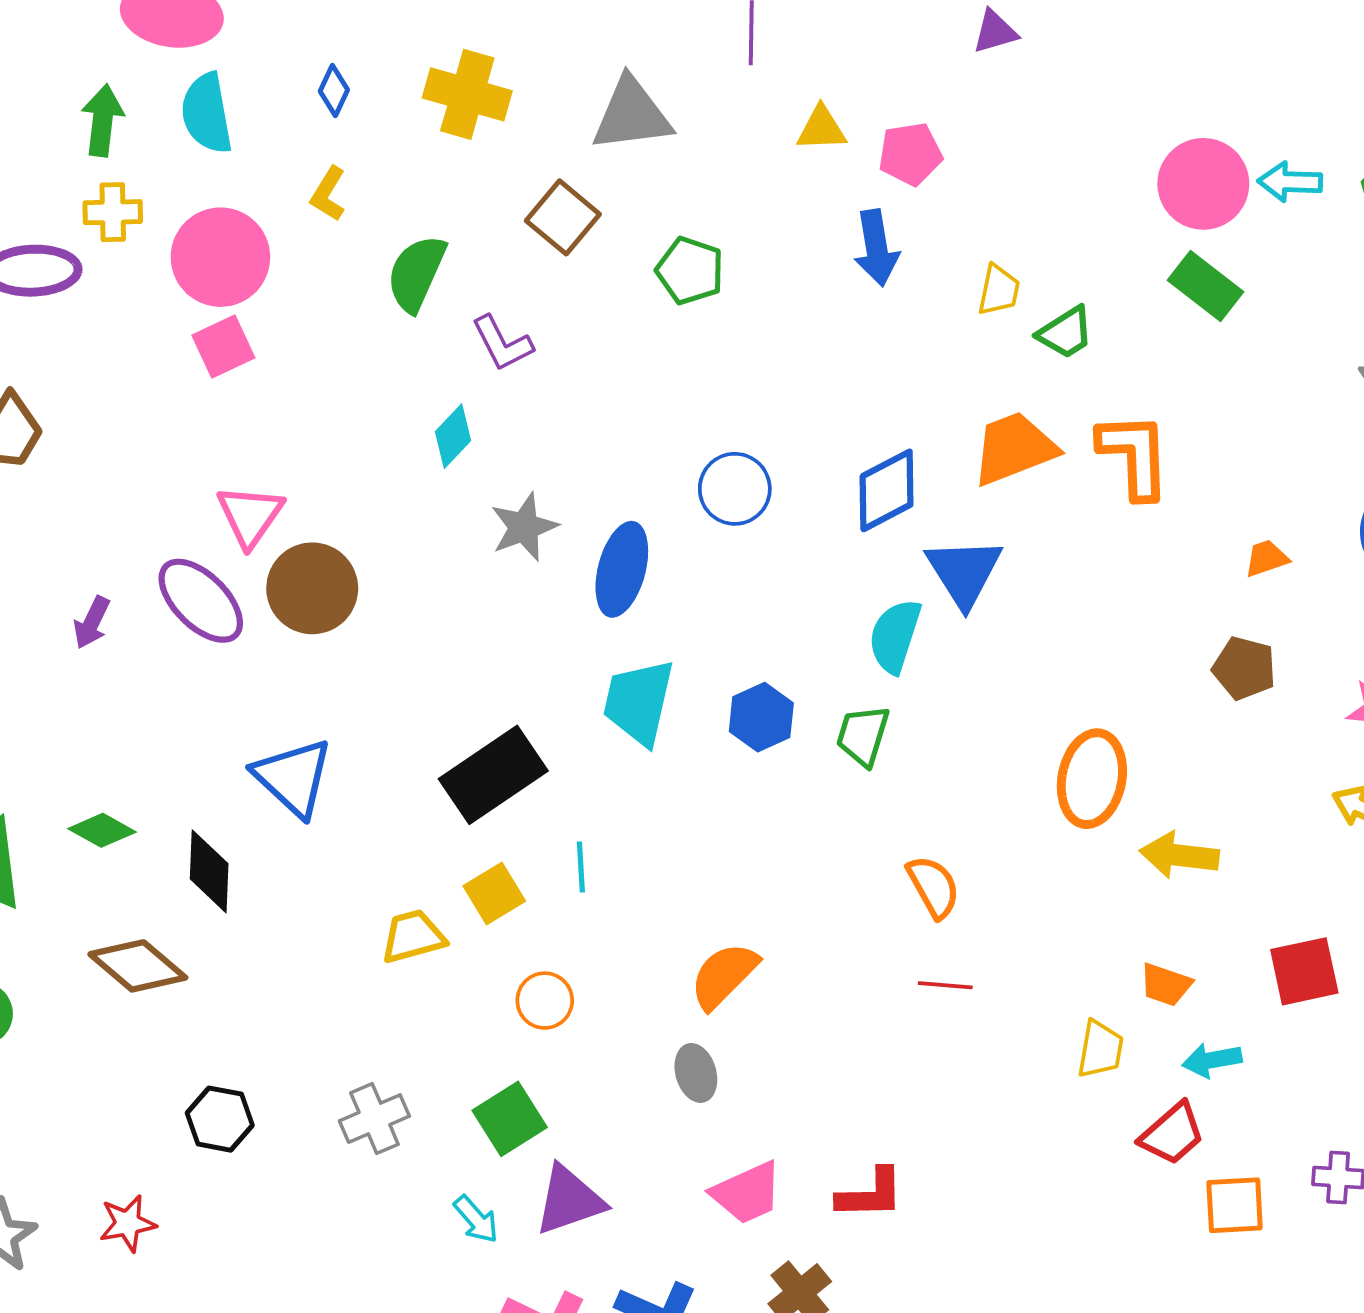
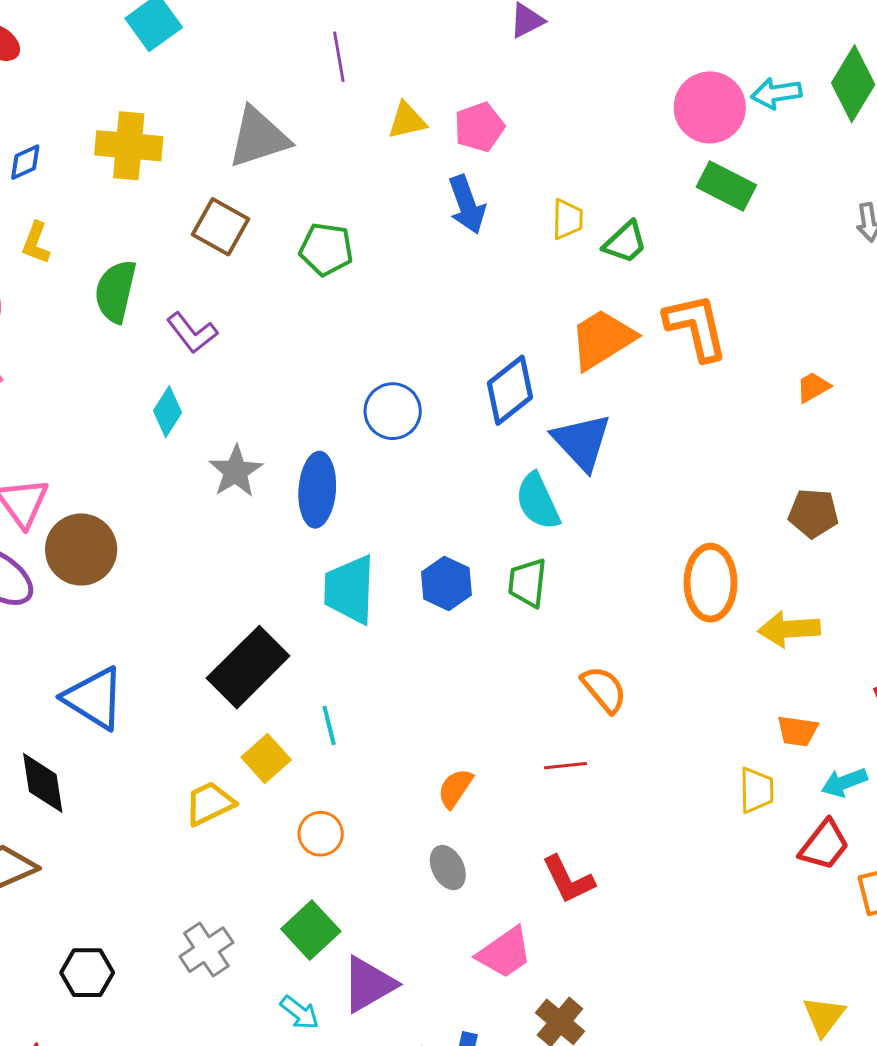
blue diamond: (334, 90) -> (25, 162), turned 51
cyan semicircle: (895, 636) -> (538, 501), turned -32
brown pentagon: (1244, 668) -> (813, 513), moved
orange semicircle: (724, 975) -> (455, 788), size x0.7
red line: (945, 985) -> (566, 766), moved
red L-shape: (870, 1194) -> (568, 880), moved, turned 76

